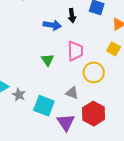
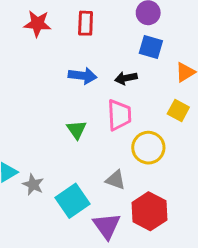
black arrow: (72, 16) -> (126, 78), moved, turned 88
cyan square: (44, 106) -> (73, 201), turned 35

